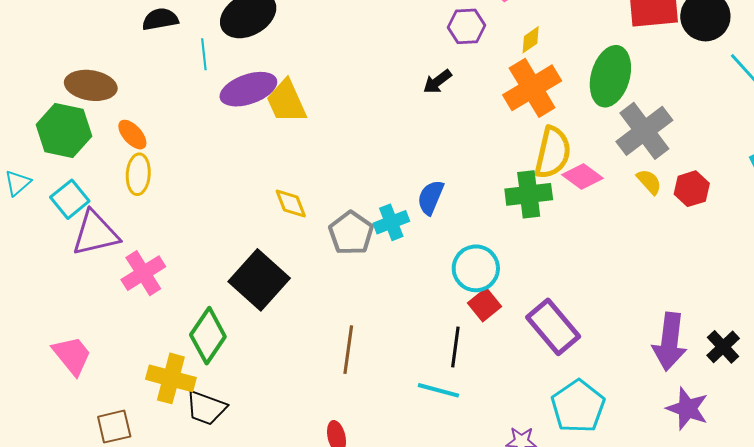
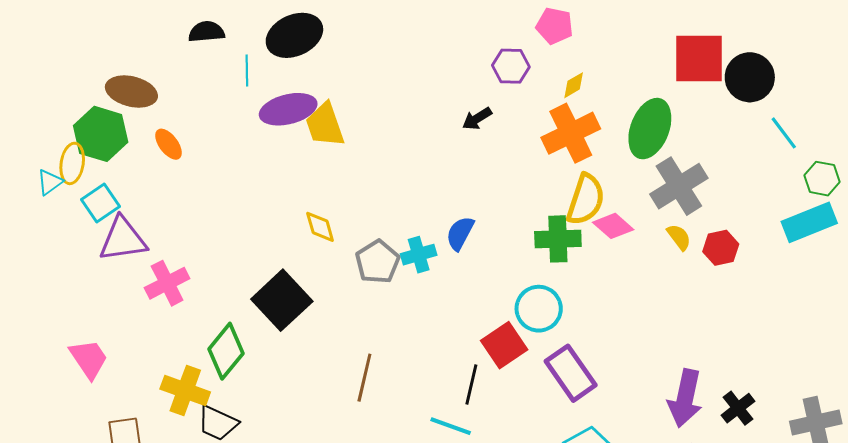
yellow ellipse: (138, 174) -> (72, 163), moved
cyan circle: (476, 268) -> (539, 309), moved
red square: (484, 305) -> (504, 345), size x1.4

